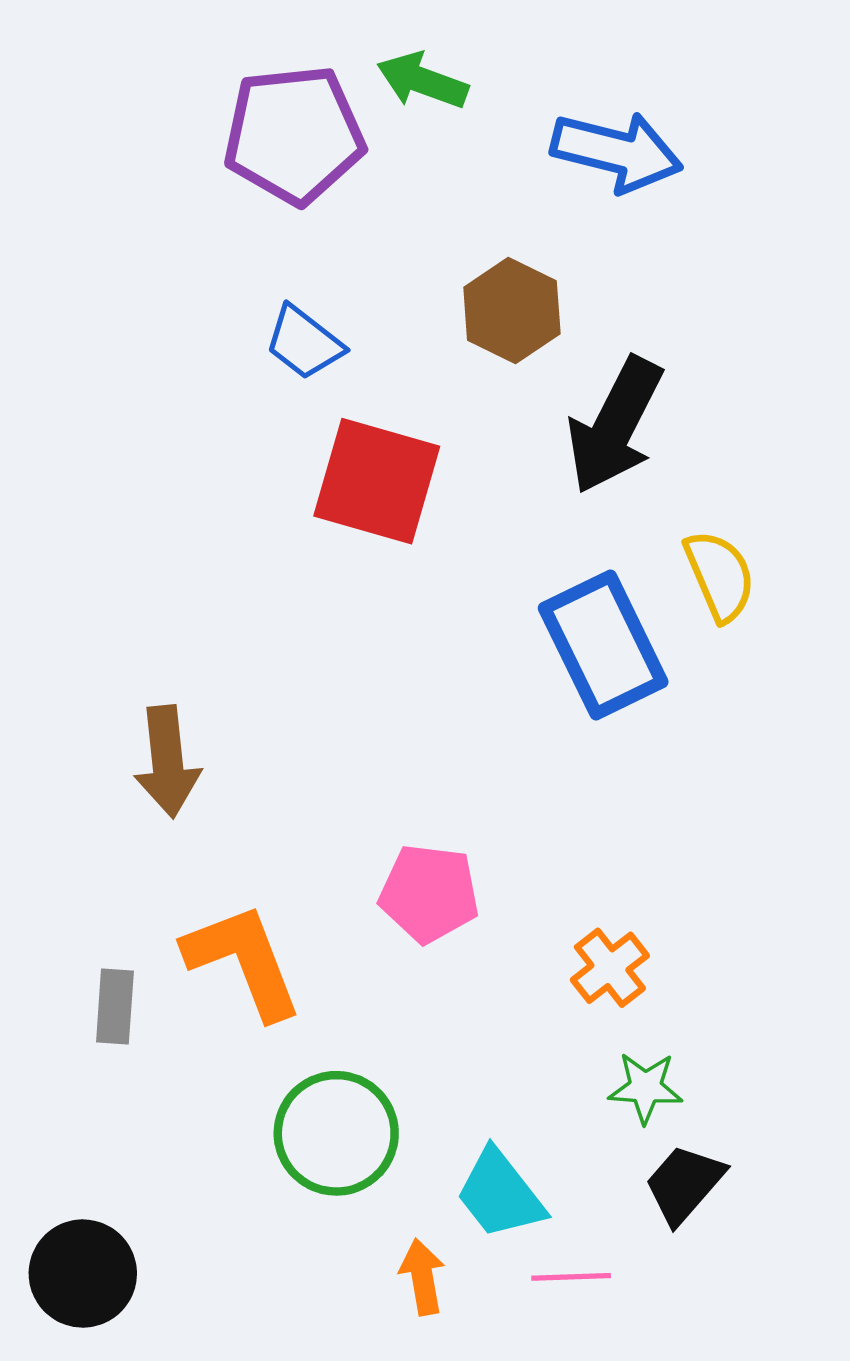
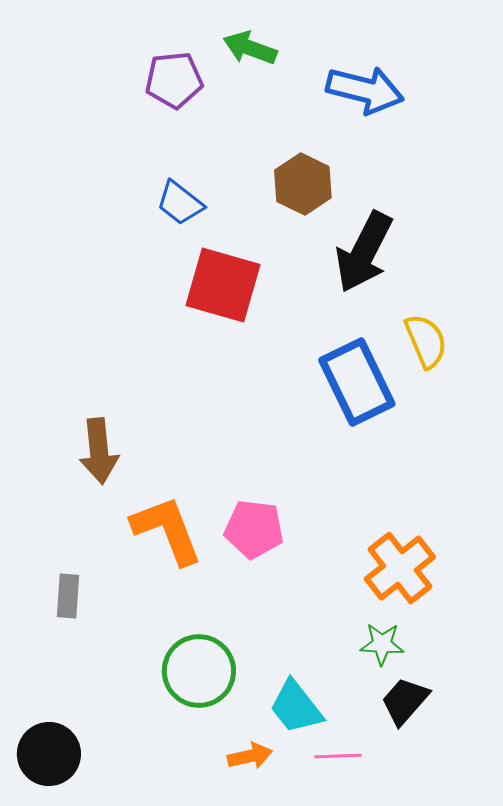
purple pentagon: (294, 135) -> (174, 80), size x0.7
orange L-shape: (243, 961) -> (167, 530), moved
orange cross: (610, 968) -> (400, 568), moved, size x1.5
orange arrow: (422, 1277) -> (250, 756), turned 87

